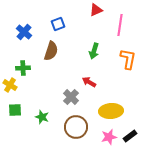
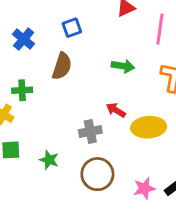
green arrow: (94, 51) -> (123, 66), turned -98
gray cross: (71, 97) -> (90, 131), turned 35
yellow ellipse: (111, 111) -> (149, 127), moved

